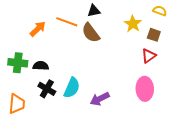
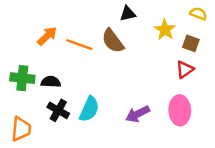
black triangle: (94, 11) -> (128, 14), moved
orange line: (67, 22) -> (79, 45), moved
purple arrow: (100, 99) -> (138, 114), moved

